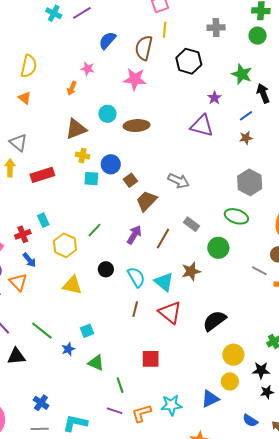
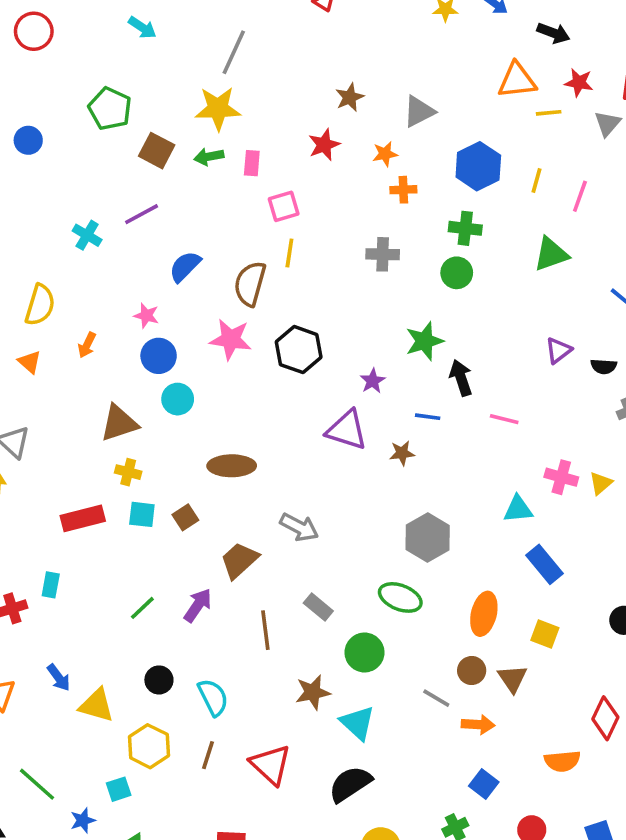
cyan cross: (54, 13) -> (87, 235), moved
black hexagon: (189, 61) -> (299, 350), moved
green star: (242, 74) -> (424, 341), turned 30
orange arrow: (72, 88) -> (87, 345), moved
blue line: (246, 116) -> (428, 417), turned 40
brown ellipse: (137, 126) -> (232, 466), moved
brown star: (246, 138) -> (402, 453), moved
blue circle: (111, 164) -> (159, 356), moved
red rectangle: (42, 175) -> (83, 518), moved
brown square: (130, 180) -> (185, 517), moved
cyan rectangle: (43, 220) -> (51, 585), turned 32
purple arrow: (134, 235) -> (198, 605), moved
brown line: (163, 239) -> (265, 630), turned -40
yellow hexagon: (65, 245) -> (149, 746), moved
blue arrow: (29, 260) -> (59, 678), moved
cyan triangle: (164, 282) -> (358, 723), moved

